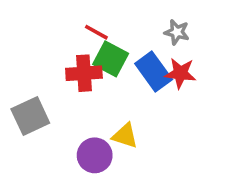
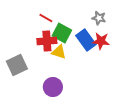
red line: (96, 32) -> (46, 18), moved
yellow triangle: (125, 136) -> (59, 52), moved

